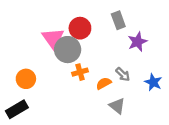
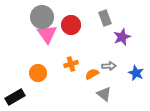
gray circle: (68, 50) -> (42, 17), moved
gray arrow: (123, 74) -> (109, 66), turned -48
orange circle: (26, 79) -> (38, 73), moved

